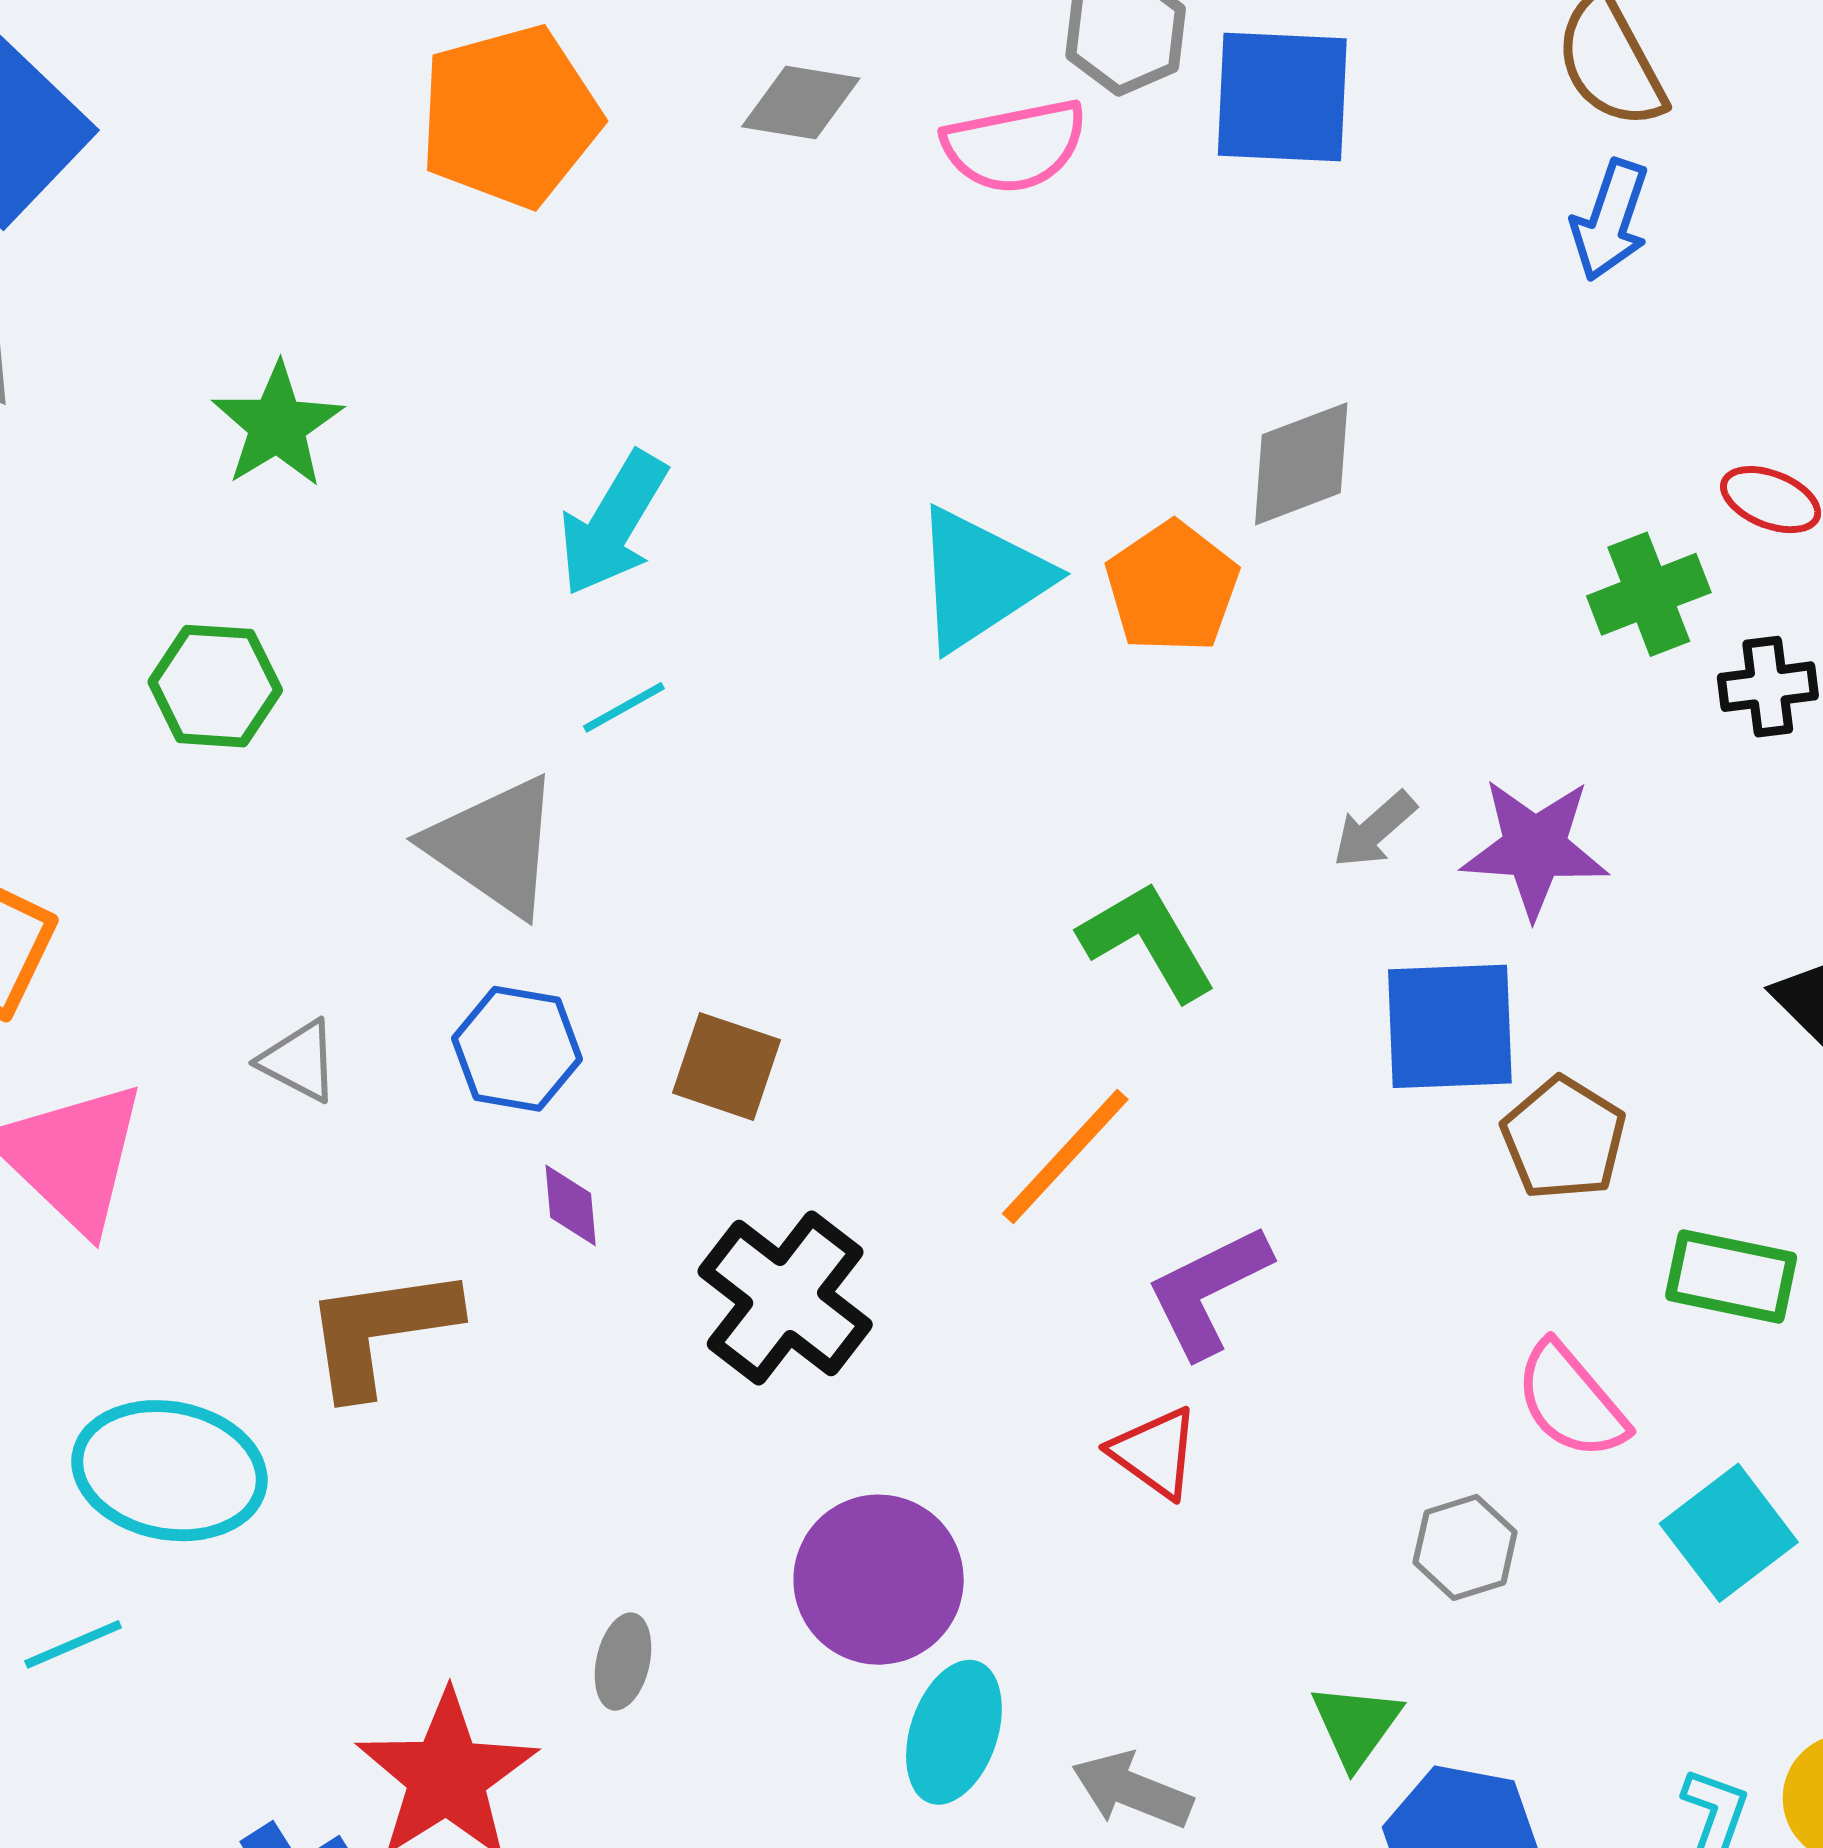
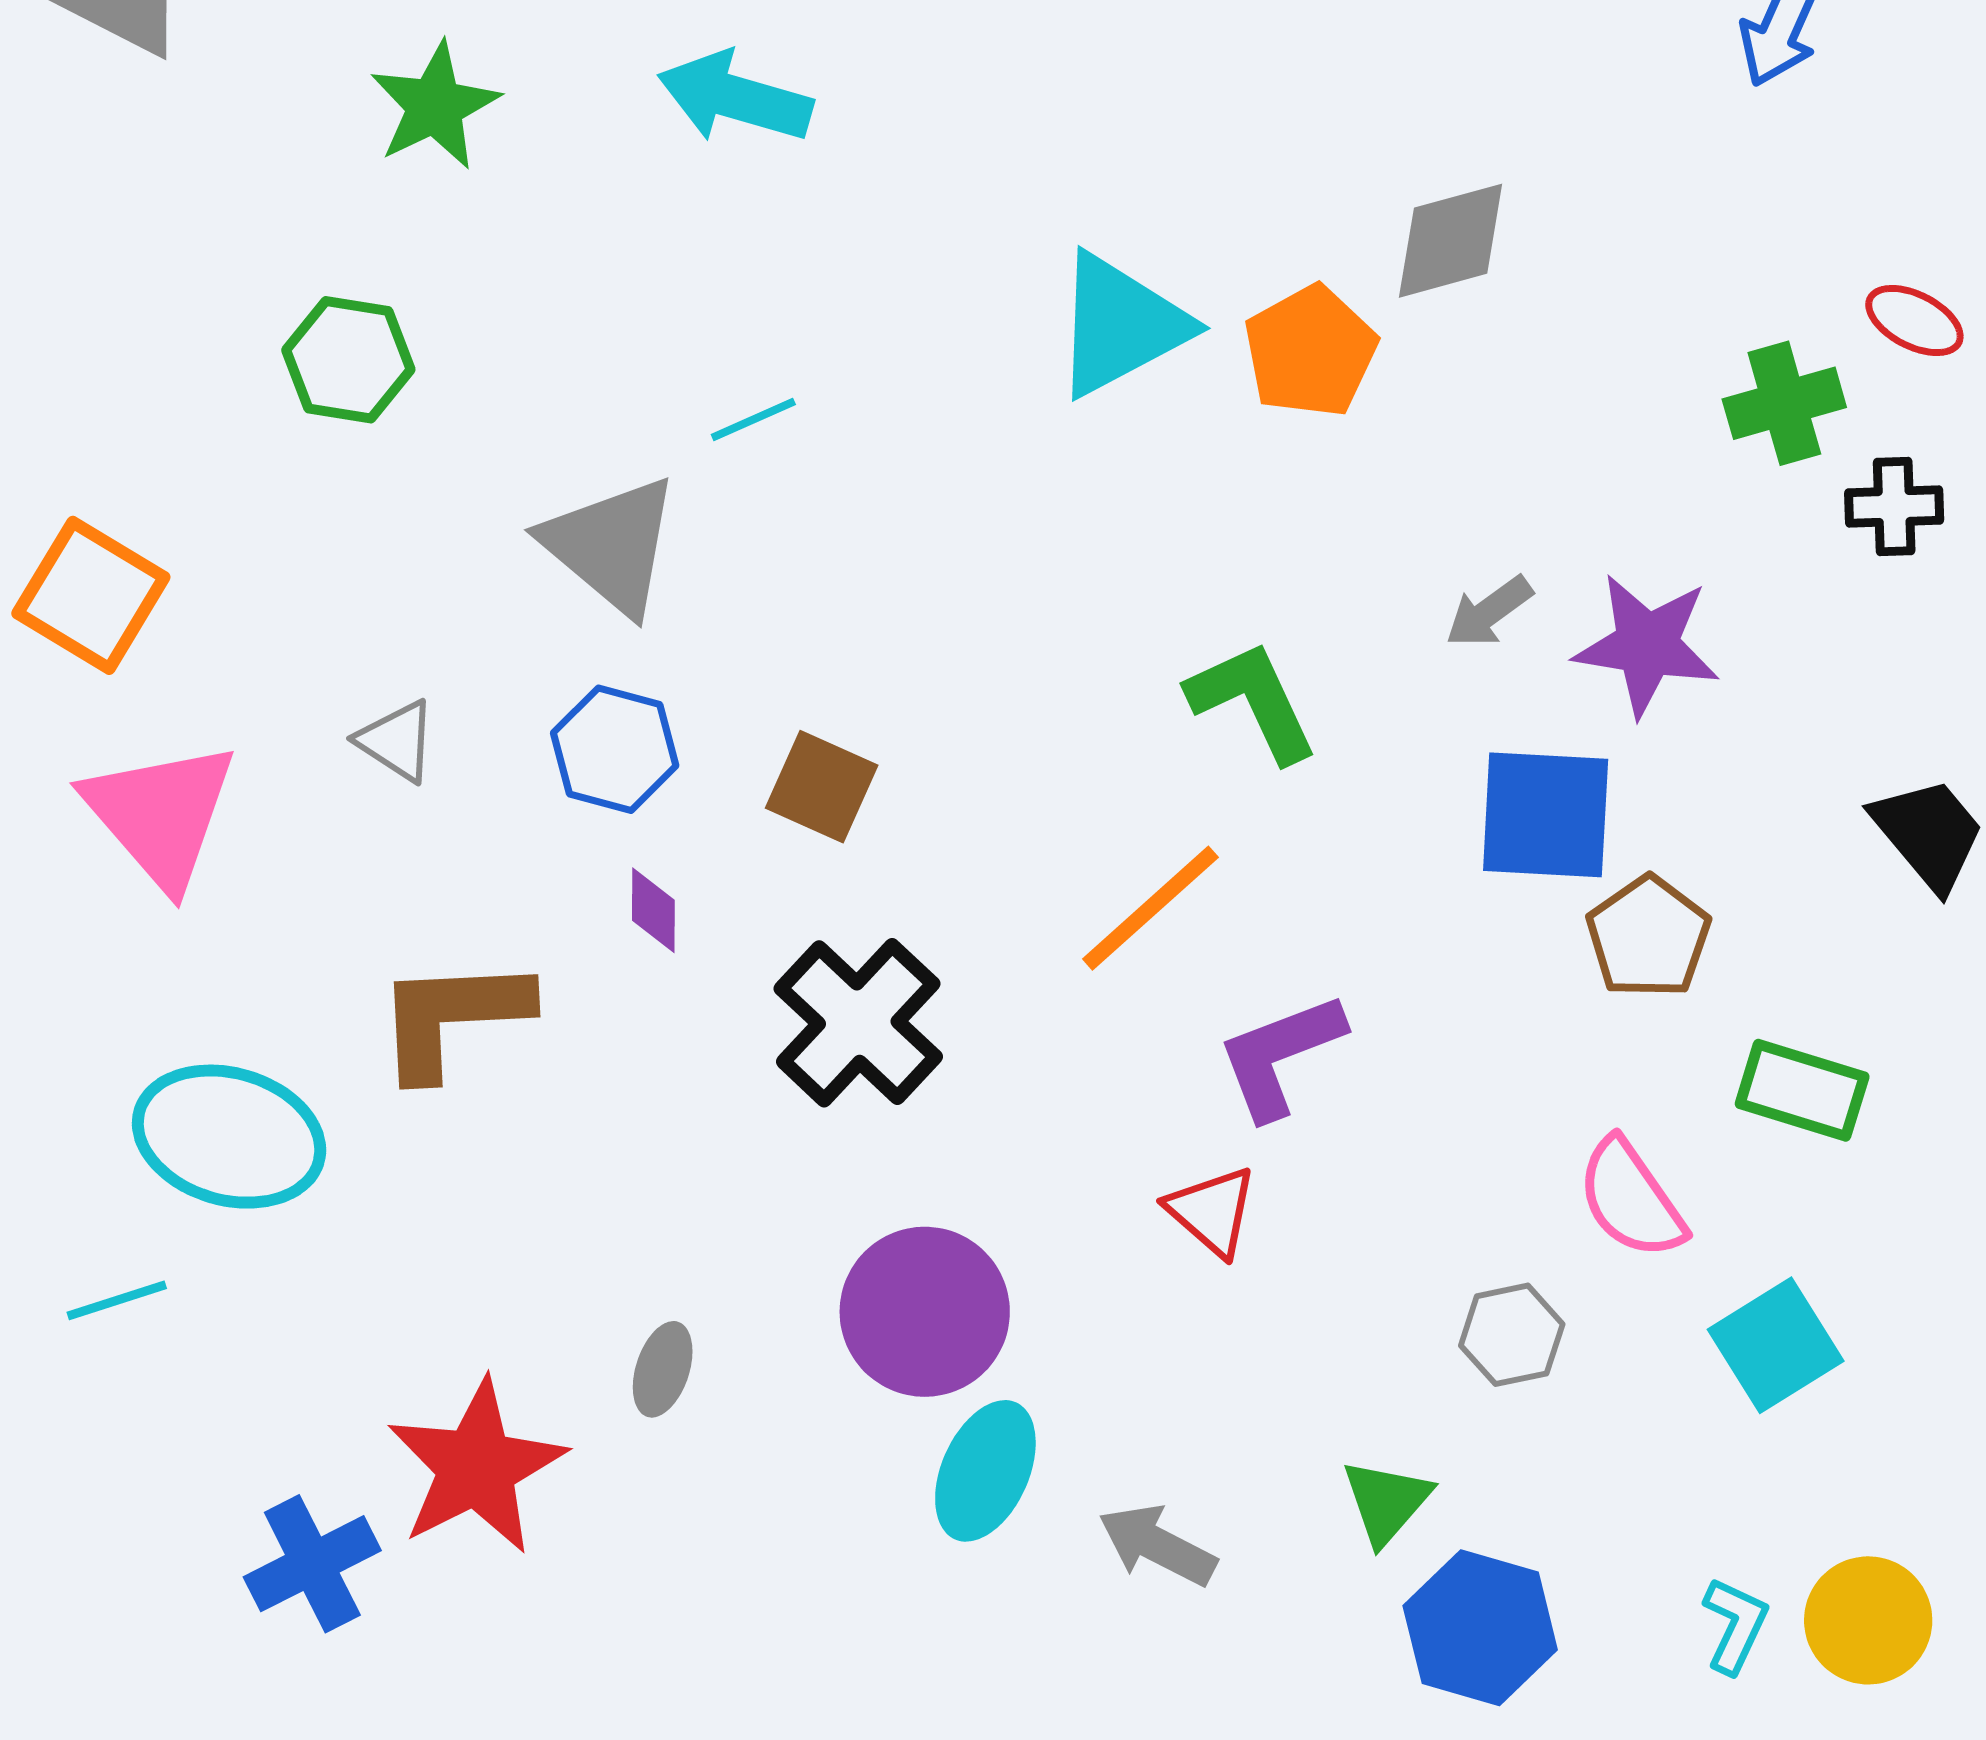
cyan arrow: (613, 524) -> (735, 97), moved, turned 70

